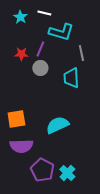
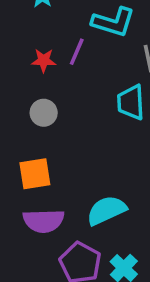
gray circle: (40, 68) -> (44, 113), moved
cyan semicircle: (57, 125) -> (106, 210), moved

